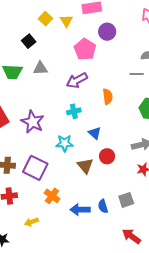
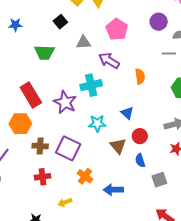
purple circle: (107, 32) -> (159, 22), moved
gray triangle: (40, 68) -> (83, 42), moved
purple arrow: (77, 80) -> (109, 61), turned 60
cyan cross: (74, 111) -> (91, 85), moved, size x1.5
blue semicircle: (103, 206) -> (140, 160), moved

